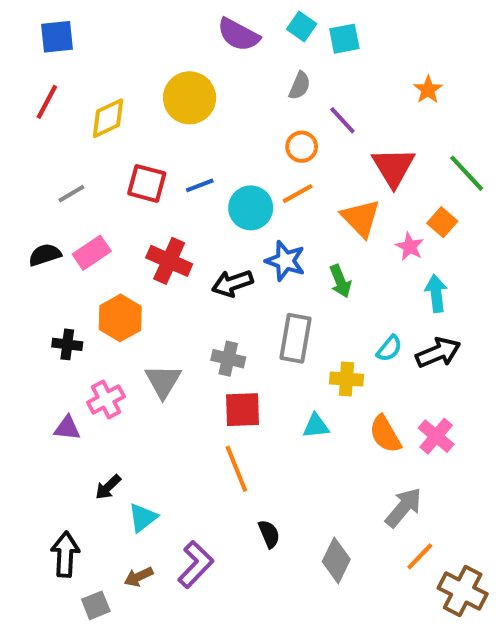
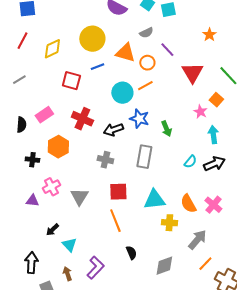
gray semicircle: (300, 86) -> (146, 33), turned 40
blue line: (200, 185) -> (97, 67), moved
gray line: (71, 194) -> (19, 80), moved
orange triangle: (361, 218) -> (125, 53), moved, turned -30
black semicircle: (45, 255) -> (21, 125), moved, turned 112
gray cross: (228, 359) -> (105, 160), moved
yellow cross: (346, 379) -> (169, 223), moved
gray triangle: (163, 381) -> (79, 197), moved
cyan triangle: (316, 426) -> (154, 200), size x1.6
cyan triangle: (143, 518) -> (69, 245), turned -35
gray diamond: (336, 560) -> (164, 266), turned 45
brown arrow: (139, 577) -> (67, 274), turned 96

